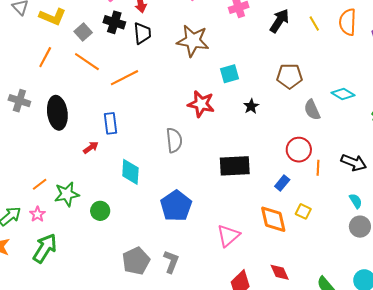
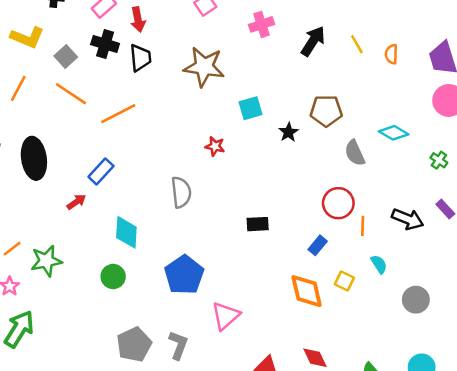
orange semicircle: (348, 22) -> (391, 54), moved, size x0.6
red star: (201, 104) -> (215, 146), size x0.6
black star: (251, 106) -> (289, 132), moved
blue rectangle: (111, 123) -> (101, 171), turned 50
black rectangle: (235, 166) -> (258, 224), size x0.6
cyan semicircle: (356, 201) -> (379, 264), moved
green circle: (100, 211) -> (113, 277), moved
pink triangle: (228, 236) -> (226, 316), moved

